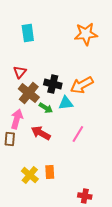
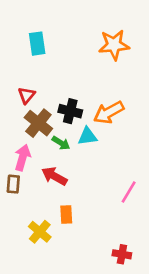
pink line: (78, 134) -> (129, 192), moved
orange rectangle: (50, 172) -> (66, 215), moved
red cross: (85, 196) -> (122, 254), moved

